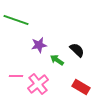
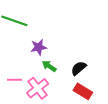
black semicircle: (77, 50) -> (79, 68), moved, turned -84
green arrow: (57, 60) -> (49, 66), moved

